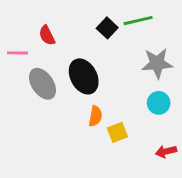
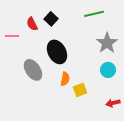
black square: (107, 28) -> (51, 19), moved
gray star: (157, 63) -> (107, 43), turned -30
gray ellipse: (42, 84) -> (33, 70), moved

